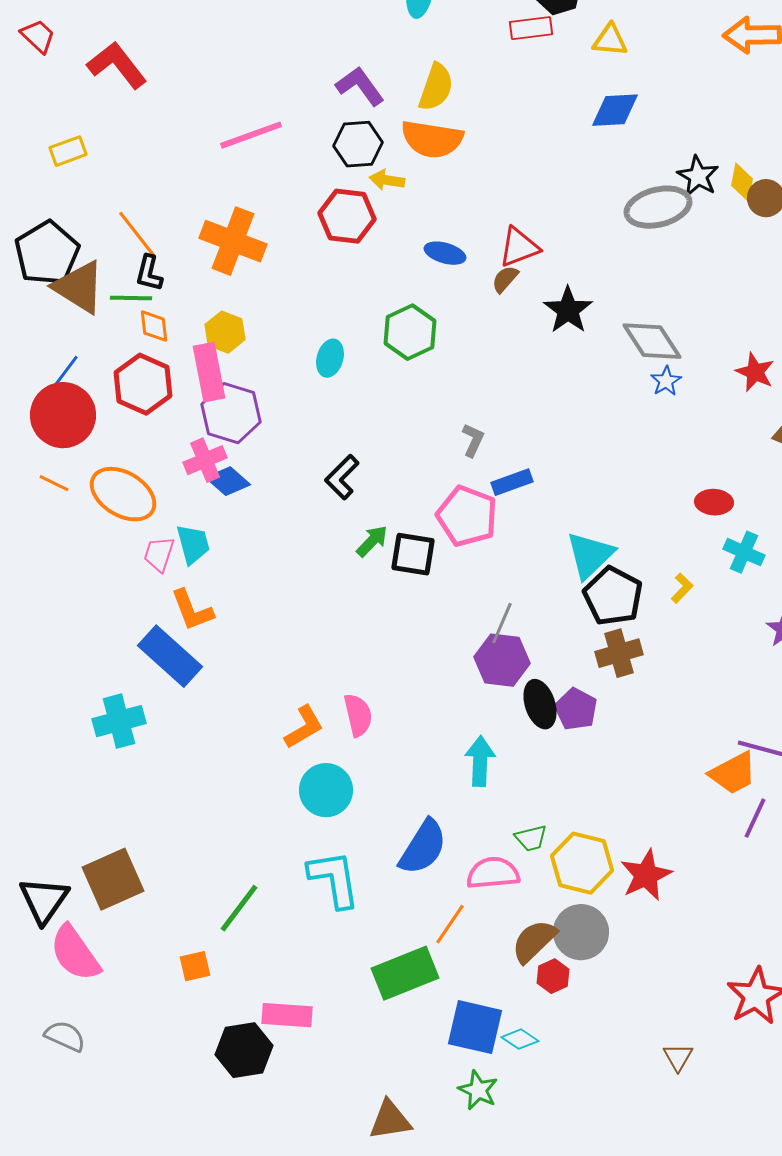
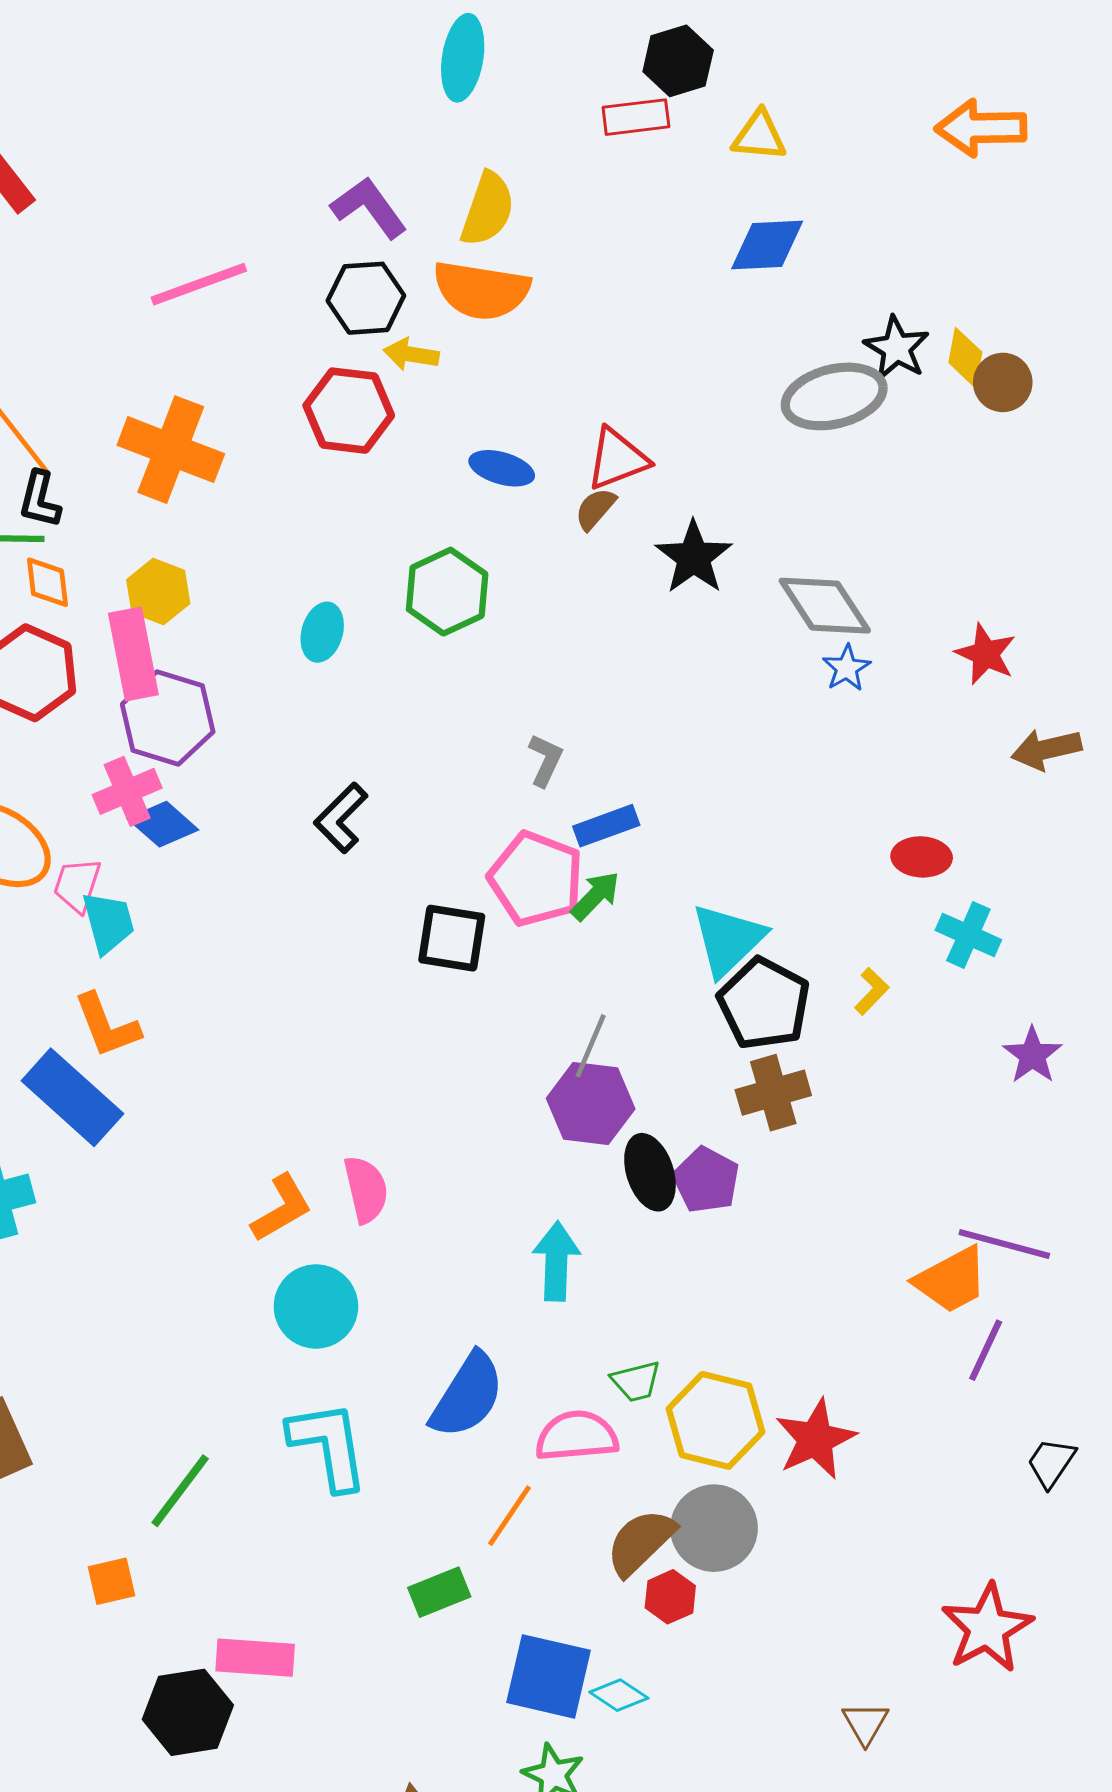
green arrow: (372, 541) -> (595, 896), moved
pink trapezoid: (159, 554) -> (77, 885), moved
green rectangle: (405, 973) -> (439, 1592), size x0.6

